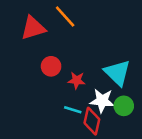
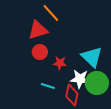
red triangle: (33, 28) -> (38, 30), moved
green circle: (124, 106) -> (97, 83), size x1.5
cyan line: (73, 110) -> (48, 86), moved

